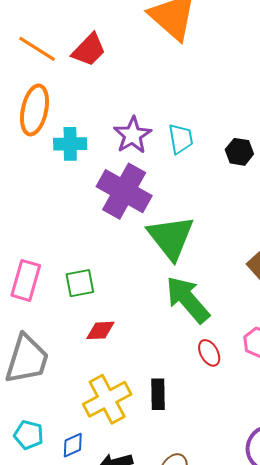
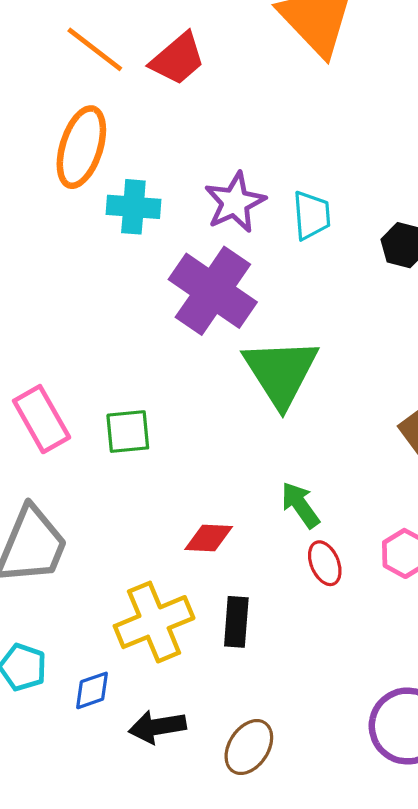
pink rectangle: (26, 280) -> (42, 419), turned -51
green arrow: (188, 300) -> (300, 505), moved, size x0.6
red diamond: (100, 330) -> (209, 538), moved

